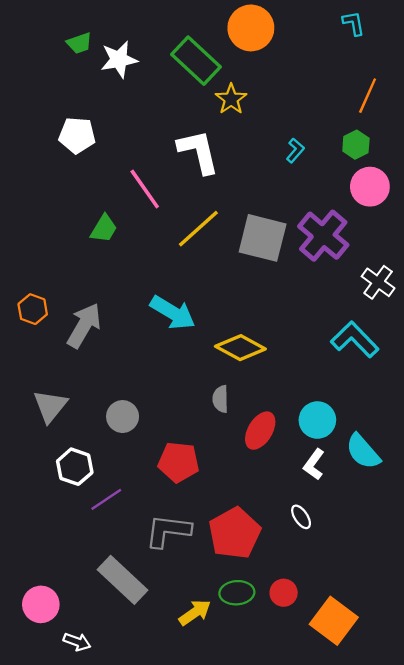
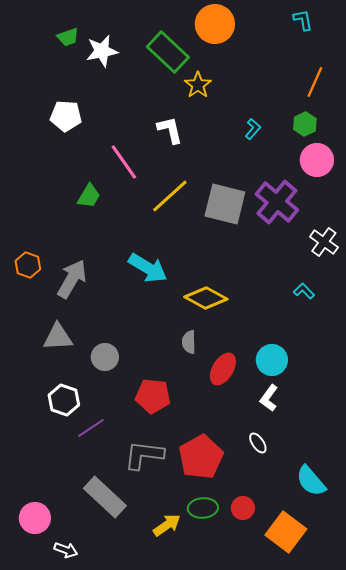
white L-shape: (198, 152) -> (170, 130), size x0.7
cyan L-shape: (355, 340) -> (304, 291), size x0.5
gray triangle: (50, 406) -> (58, 337), moved, turned 48
cyan semicircle: (363, 452) -> (311, 481), moved

